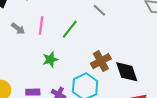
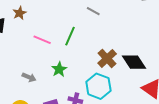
pink line: (41, 26) -> (42, 40), turned -60
gray arrow: (18, 29) -> (29, 77), moved

